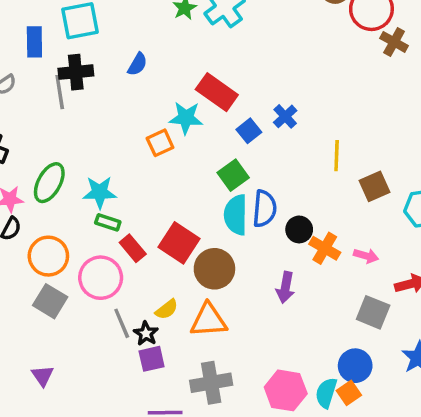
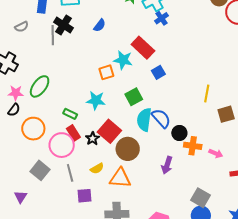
black cross: (76, 72) -> (64, 25), turned 30
blue cross: (285, 116) -> (161, 18), moved
green square: (233, 175) -> (134, 97), moved
cyan star: (100, 192) -> (96, 100), moved
blue semicircle: (264, 209) -> (161, 118), turned -55
red rectangle: (133, 248) -> (73, 133), moved
orange cross: (325, 248) -> (193, 146), turned -30
gray square: (50, 301) -> (40, 170), moved
gray square: (373, 312) -> (201, 198), moved
black star: (146, 333) -> (92, 139), moved

